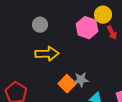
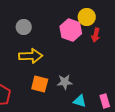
red arrow: (112, 33) -> (96, 35), turned 40
orange square: (67, 84) -> (40, 84), moved, turned -30

